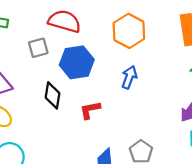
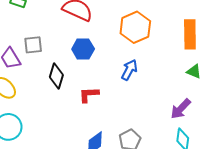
gray square: (38, 48) -> (33, 45), moved
blue hexagon: (77, 62) -> (83, 49), size x0.7

